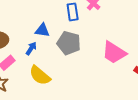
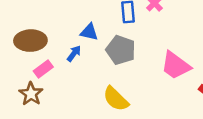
yellow semicircle: (40, 75) -> (116, 99), moved

